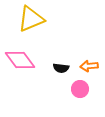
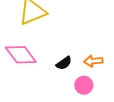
black semicircle: (61, 68) -> (64, 63), turned -42

